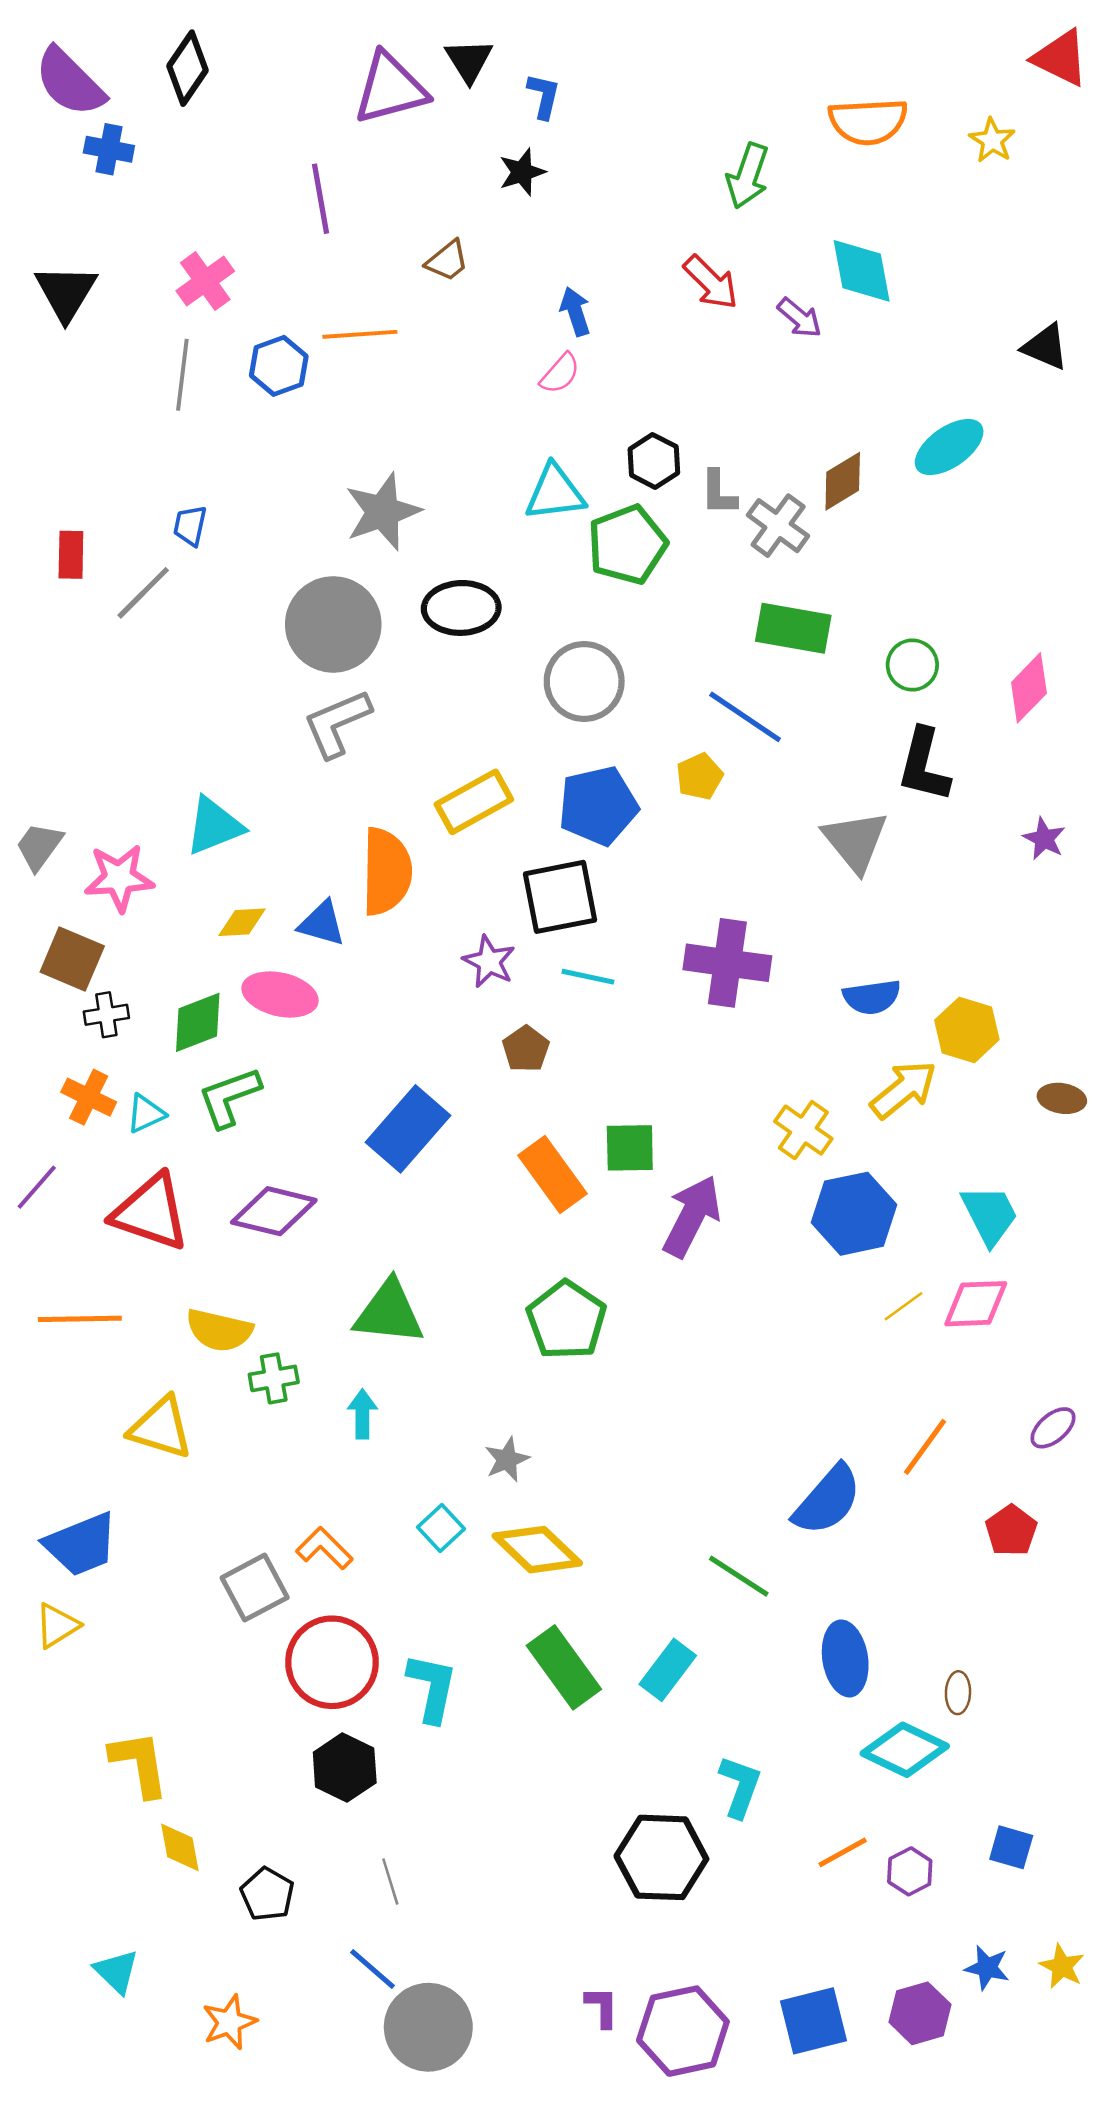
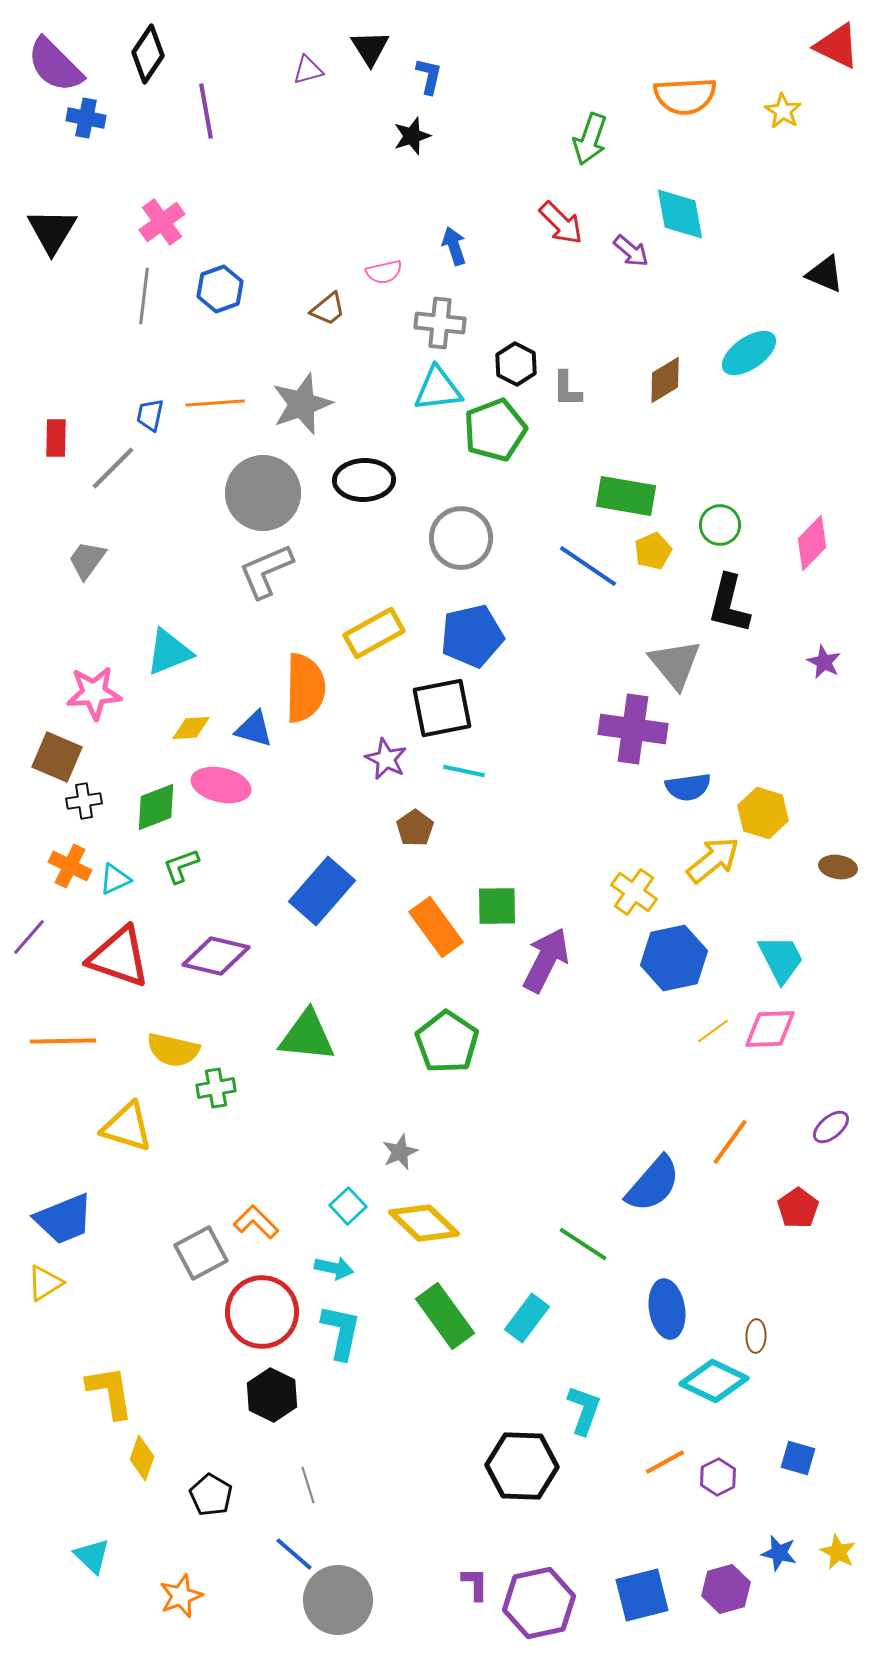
purple triangle: (390, 88) -> (308, 70), size x0.5
purple line: (321, 199) -> (206, 111), moved
brown trapezoid: (447, 261) -> (328, 309), moved
orange line: (360, 334) -> (215, 403), moved
pink semicircle: (560, 374) -> (384, 272), moved, turned 36
gray cross: (778, 526) -> (440, 323), moved, turned -30
yellow pentagon: (699, 777) -> (653, 551), moved
gray trapezoid: (39, 846) -> (87, 560), moved
purple cross: (727, 963) -> (633, 729), moved
green L-shape: (229, 1097) -> (181, 866), size x0.7
cyan arrow: (362, 1414) -> (334, 1268), moved, turned 102
yellow diamond: (180, 1847) -> (142, 1458), turned 30

